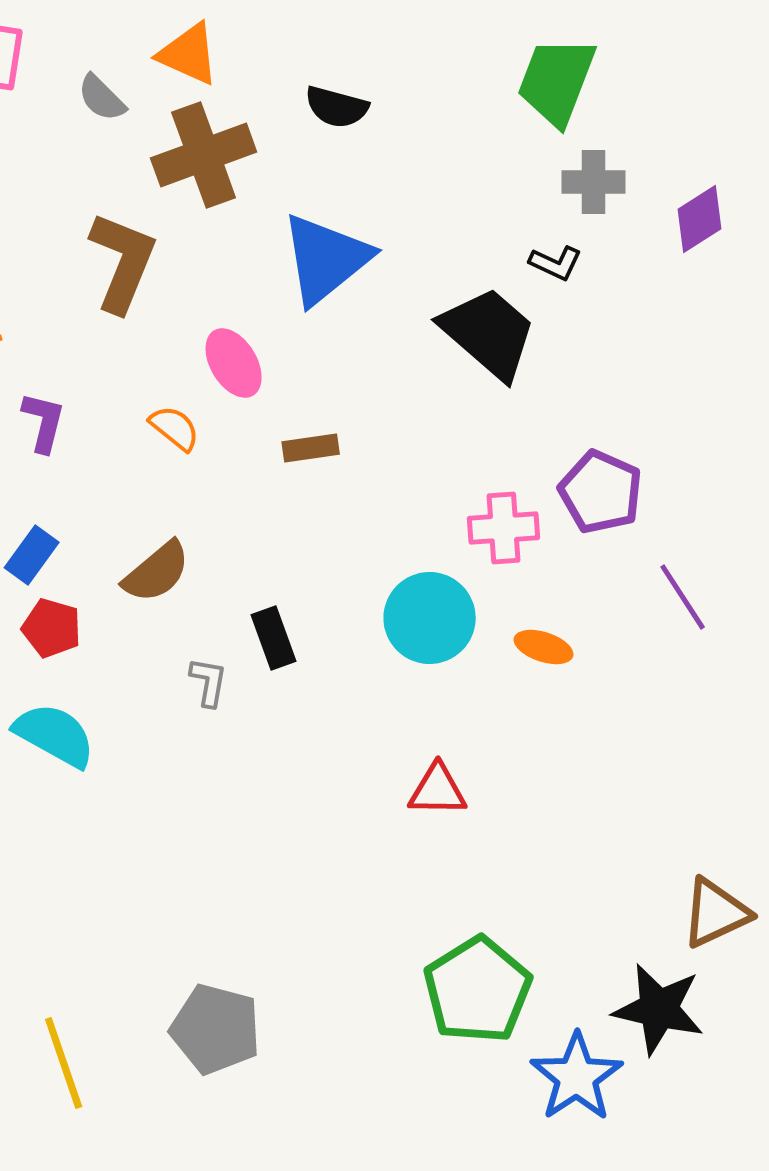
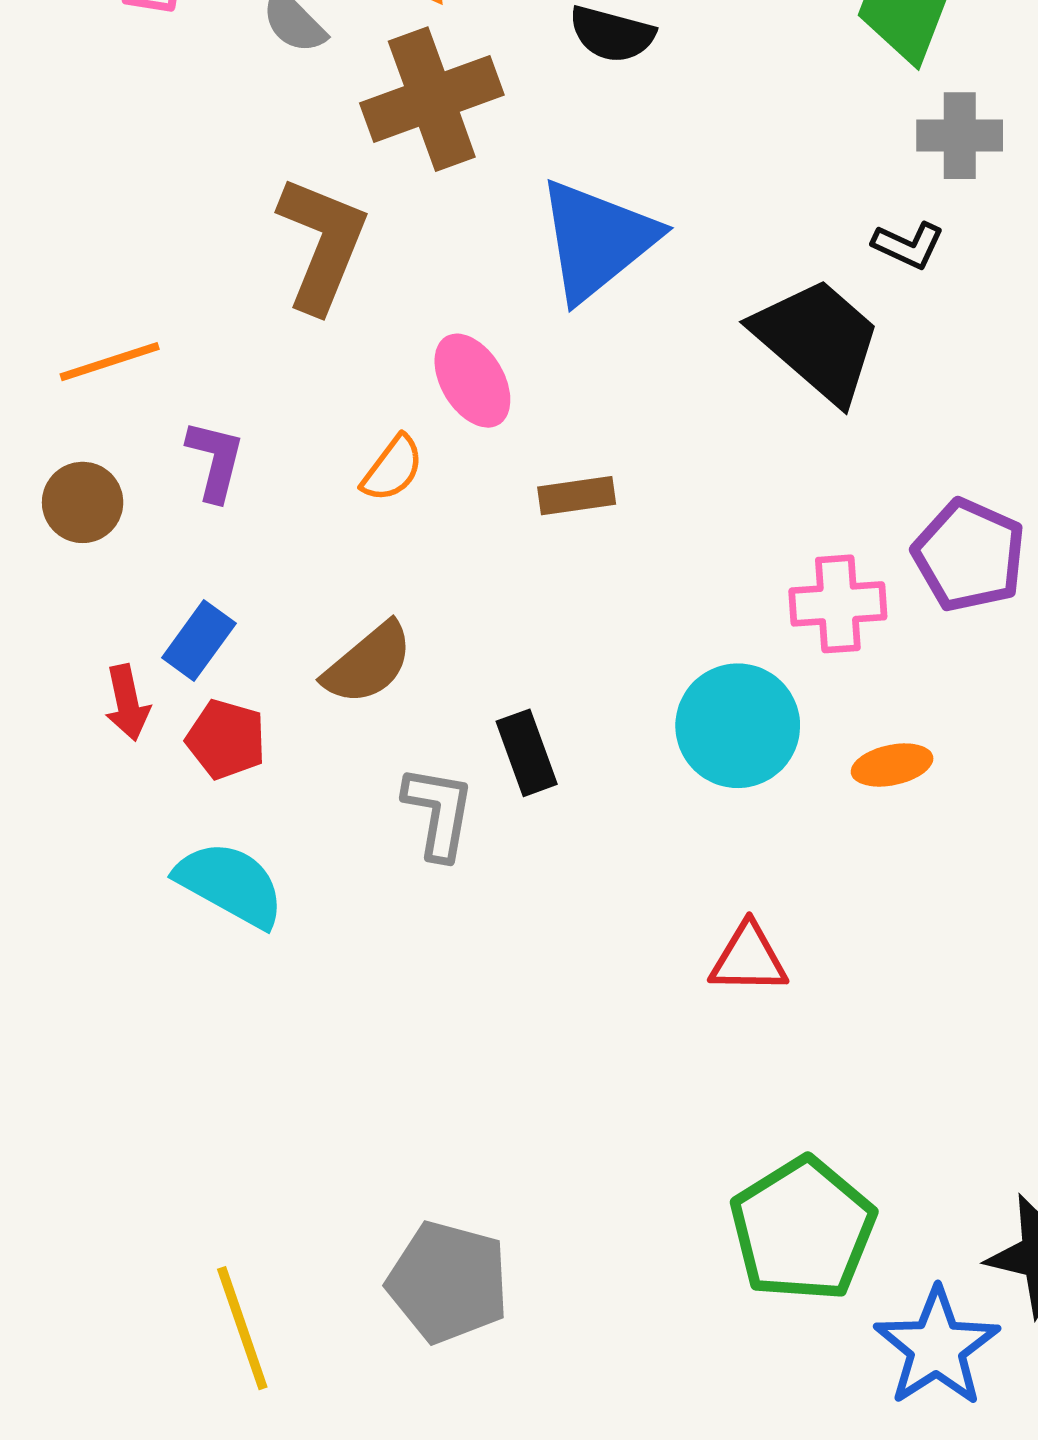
orange semicircle: (175, 428) -> (393, 469), turned 88
orange ellipse: (544, 647) -> (892, 765), turned -30
gray L-shape: (209, 682) -> (439, 812), size x1.4

